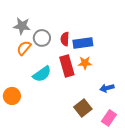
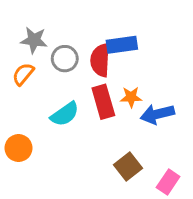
red semicircle: (65, 39) -> (100, 60), size x1.5
blue rectangle: (83, 43) -> (122, 45), moved
orange semicircle: (24, 48) -> (23, 74), moved
blue arrow: (107, 88) -> (157, 114), moved, size x1.5

